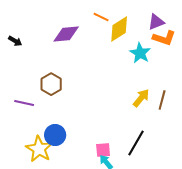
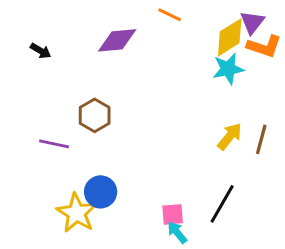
purple triangle: (156, 22) -> (252, 22), turned -30
yellow diamond: (119, 29) -> (230, 37), moved
cyan star: (140, 53) -> (228, 69), turned 30

